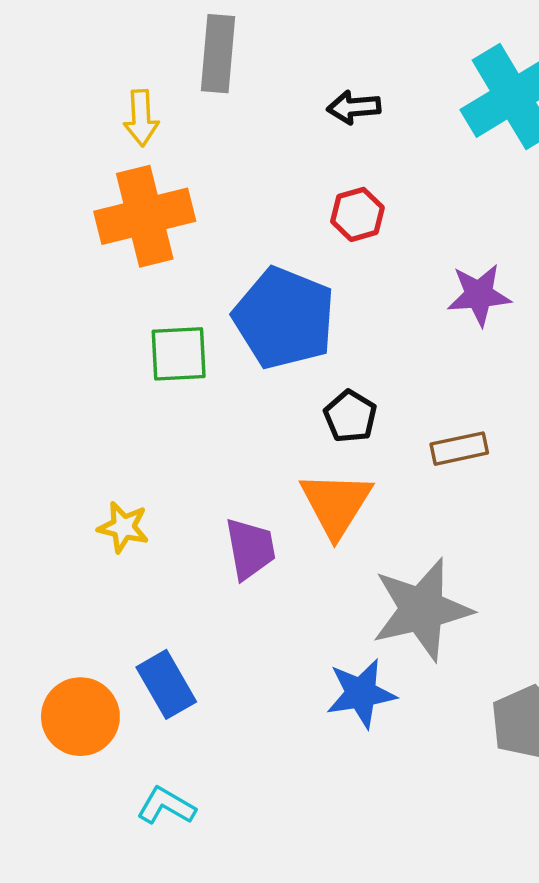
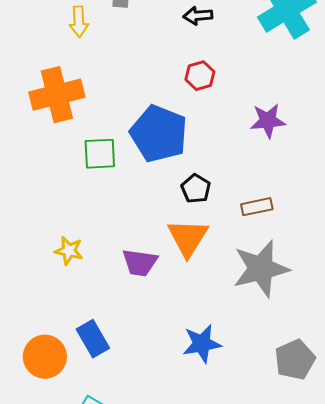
orange cross: (145, 216) -> (57, 95), moved
purple trapezoid: (250, 549) -> (140, 263), turned 108
gray star: (422, 609) -> (261, 269), moved

